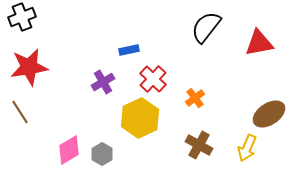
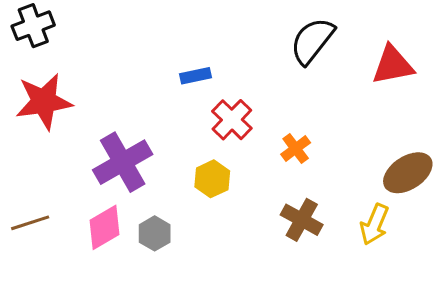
purple cross: (103, 82) -> (123, 162), moved, size x1.6
brown line: (20, 112) -> (30, 223), moved, turned -75
yellow hexagon: (140, 118) -> (212, 179), size x0.6

